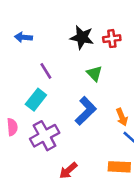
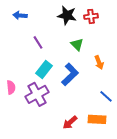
cyan rectangle: (36, 100) -> (44, 69), moved
orange arrow: (122, 117) -> (99, 62), moved
red arrow: (68, 171) -> (70, 122), moved

